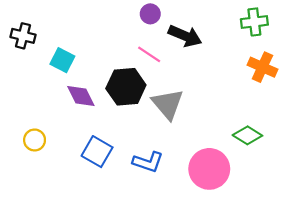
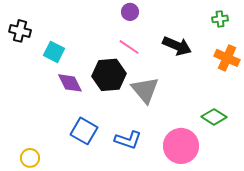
green cross: (254, 22) -> (220, 19), size x0.7
black arrow: (185, 36) -> (177, 46), moved
yellow circle: (35, 140) -> (30, 158), moved

